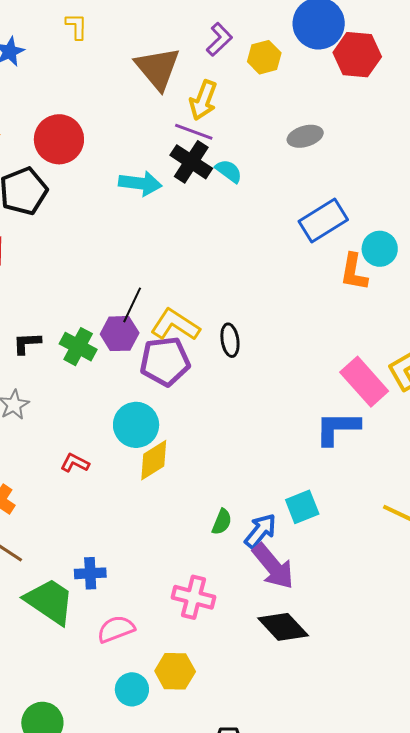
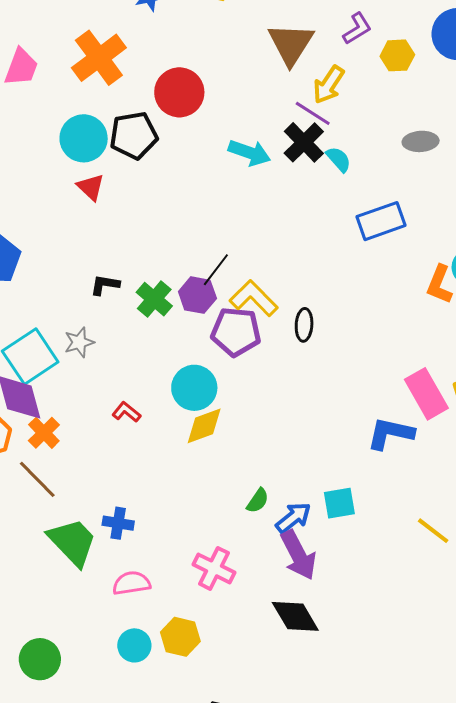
blue rectangle: (323, 220) -> (381, 221), moved

